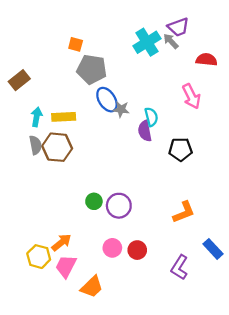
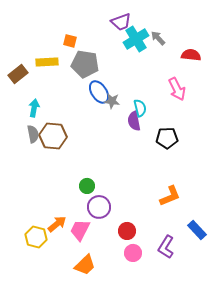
purple trapezoid: (178, 27) -> (121, 22), moved
yellow rectangle: (64, 117) -> (47, 62), moved
purple circle: (119, 206) -> (99, 207), moved
pink circle: (112, 248) -> (133, 253), moved
pink trapezoid: (66, 266) -> (80, 230), moved

